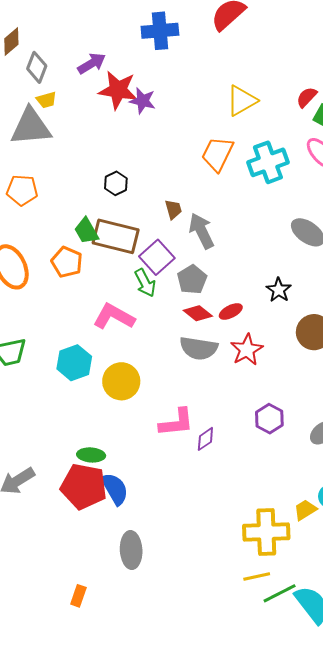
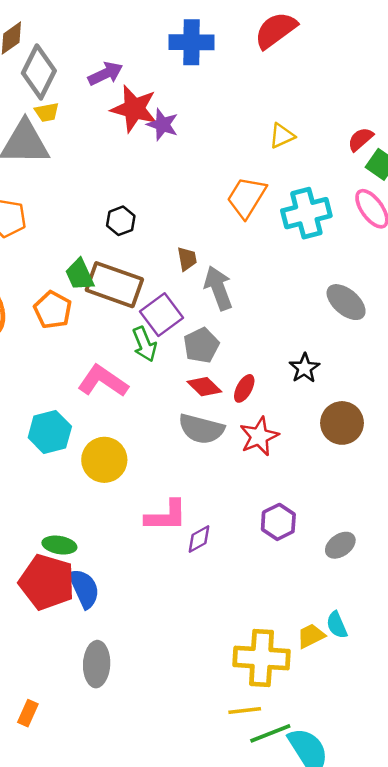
gray diamond: (37, 67) -> (39, 72), size x1.4
yellow triangle: (242, 101) -> (282, 136), size x0.7
red ellipse: (231, 311) -> (244, 388), turned -40

